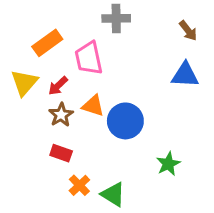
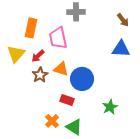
orange rectangle: (47, 43) -> (31, 28), turned -42
red rectangle: (61, 153) -> (67, 100), moved

